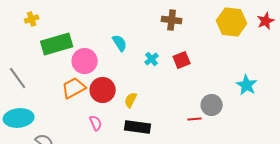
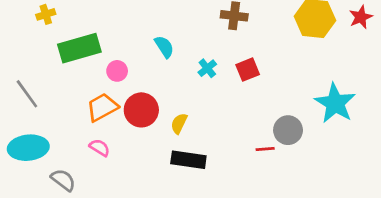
pink circle: (85, 61) -> (117, 71), size x0.6
cyan star: (247, 85) -> (335, 103), size x1.4
pink semicircle: (96, 123) -> (100, 148), moved, turned -35

